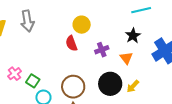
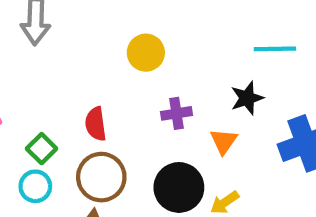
red semicircle: (71, 43) -> (96, 124), moved
green square: (33, 81) -> (42, 149), moved

